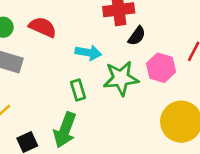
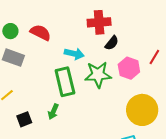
green rectangle: (78, 90) -> (65, 82), size x1.8
green arrow: (65, 130) -> (53, 112), size x0.6

